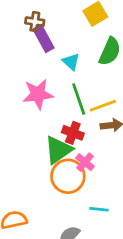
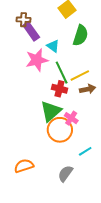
pink star: (38, 94) -> (37, 60), moved
red cross: (73, 133) -> (60, 89), moved
cyan line: (99, 209) -> (85, 151), turned -32

